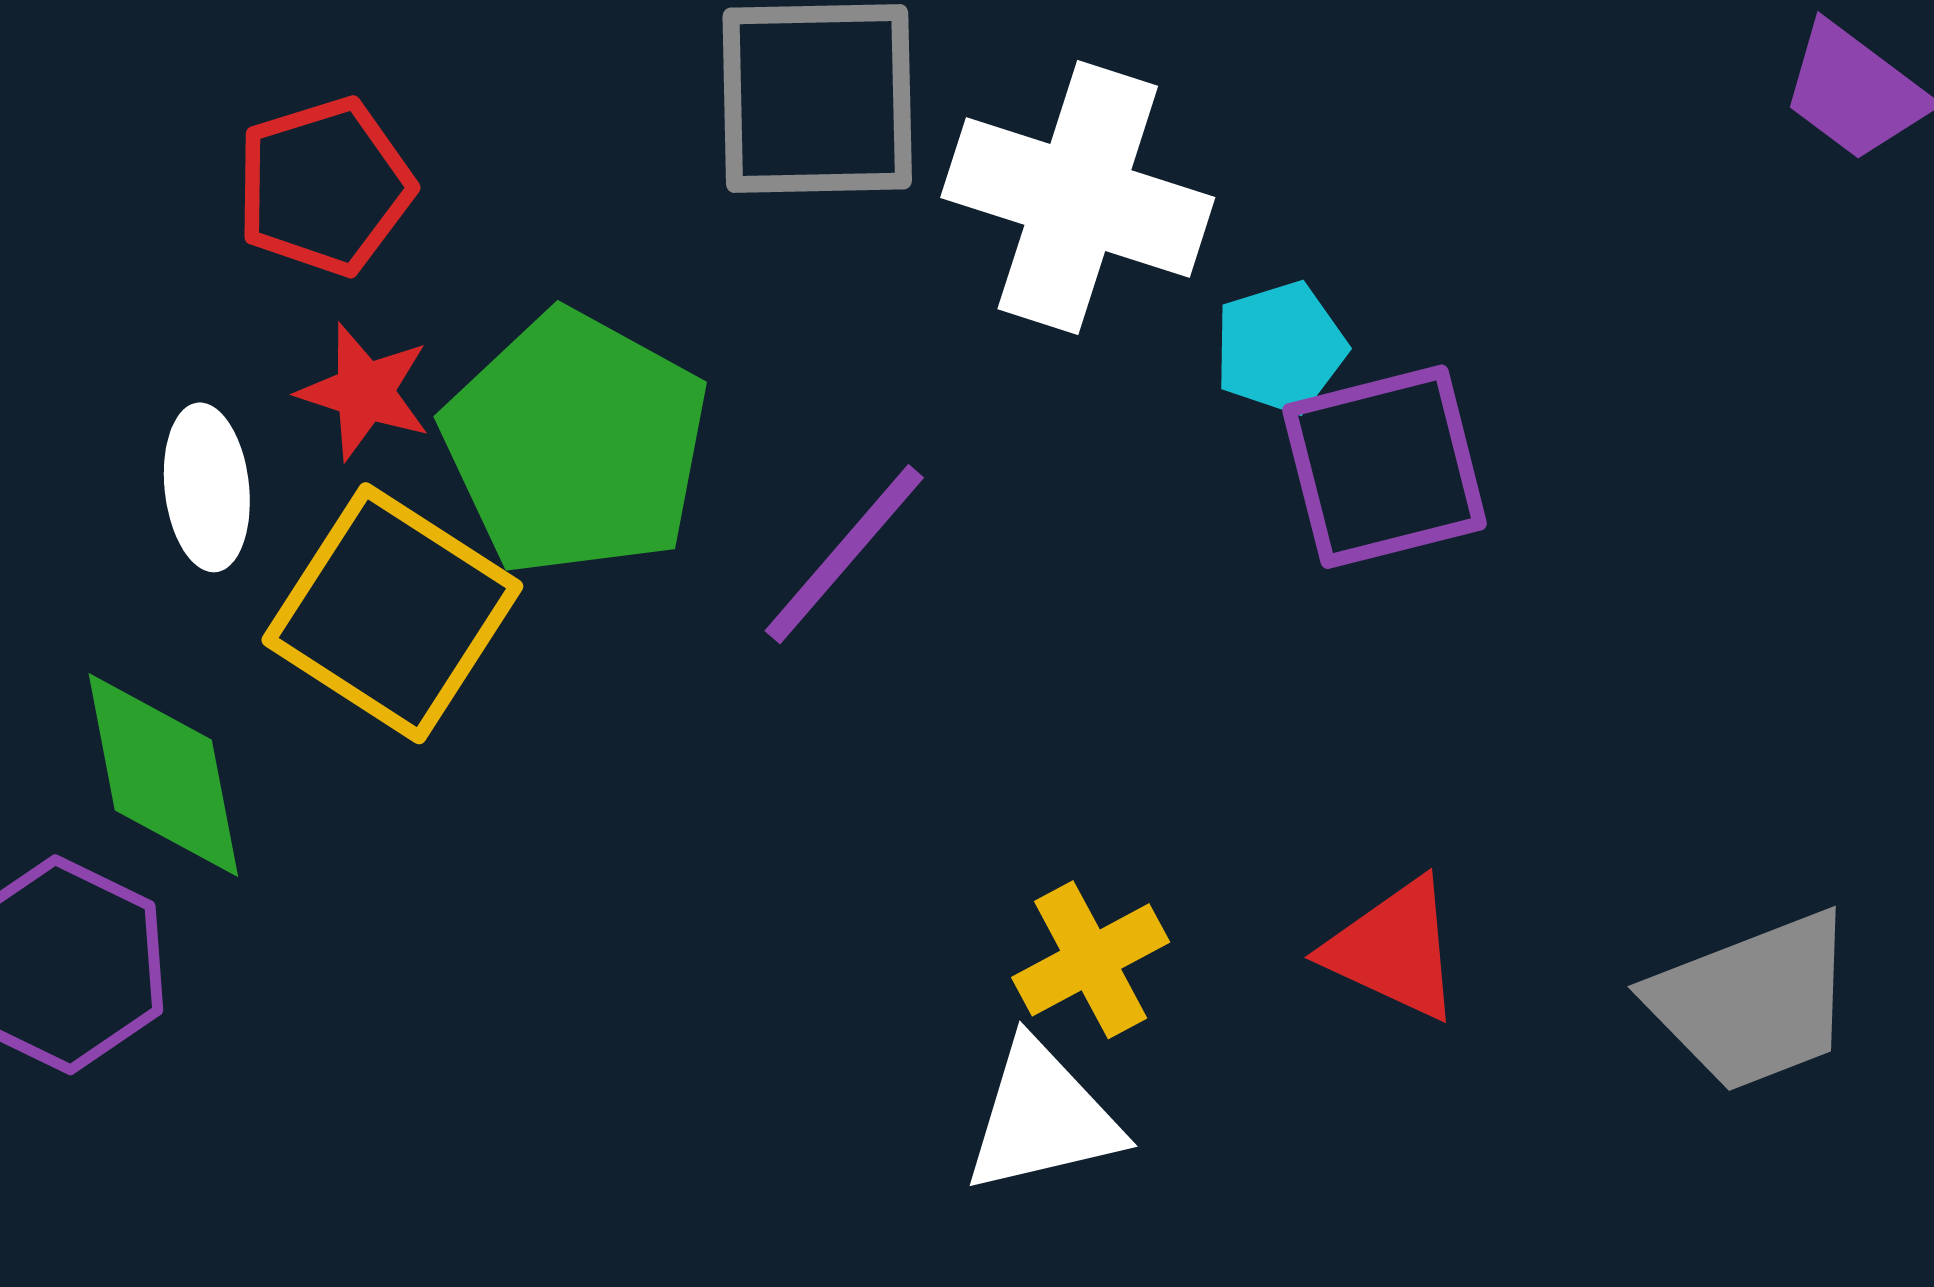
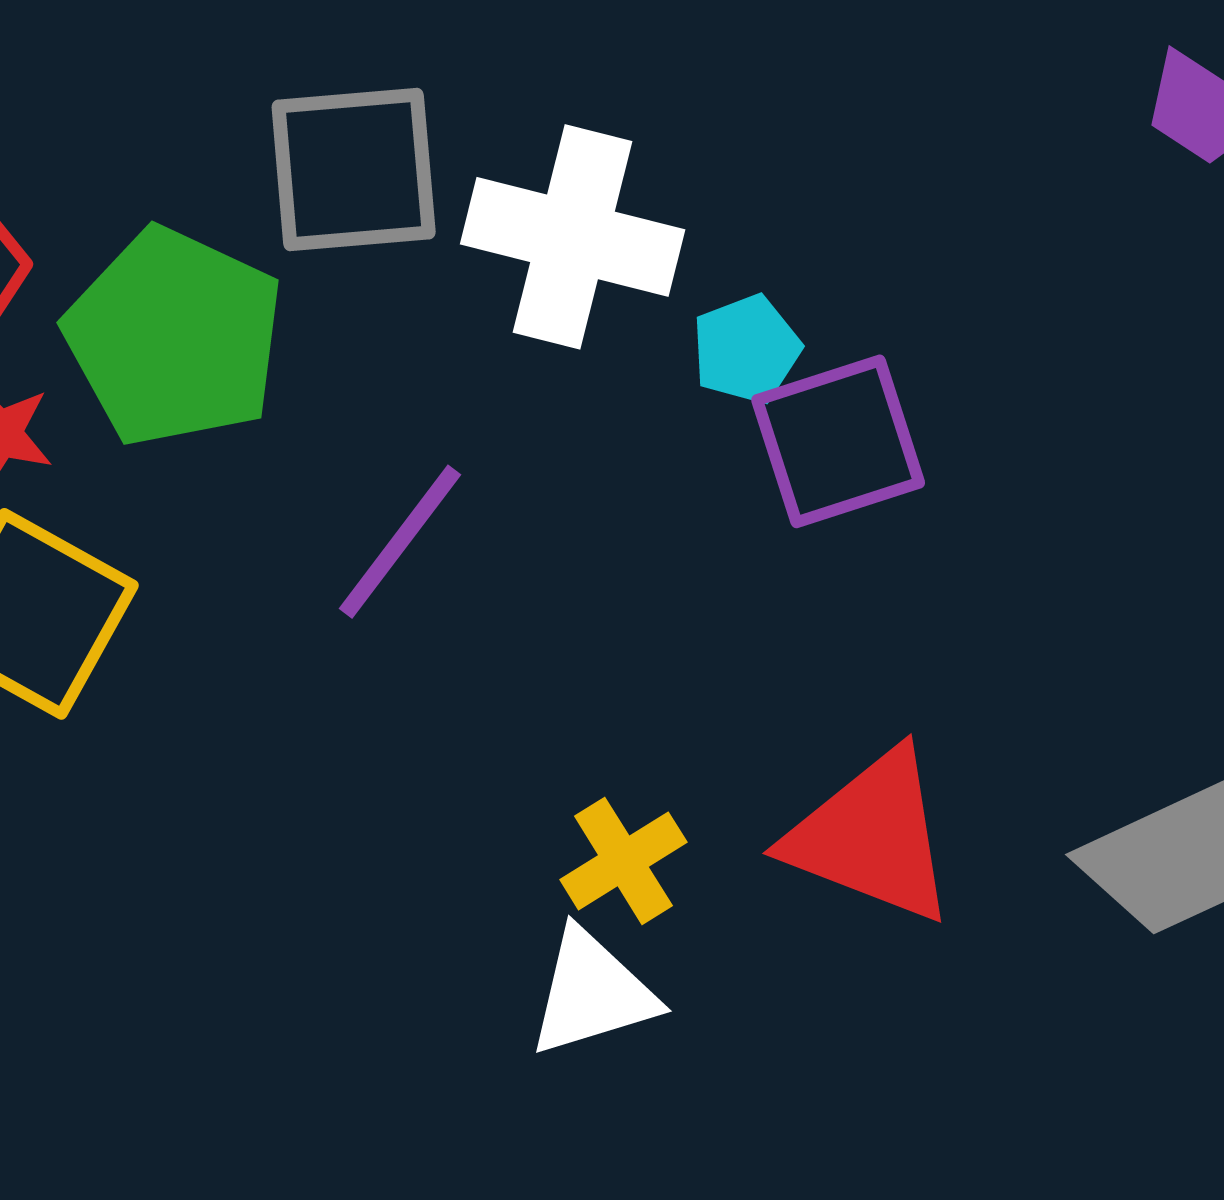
green pentagon: (576, 444) -> (174, 337), moved
red triangle: (1394, 949) -> (871, 836), size x1.5

